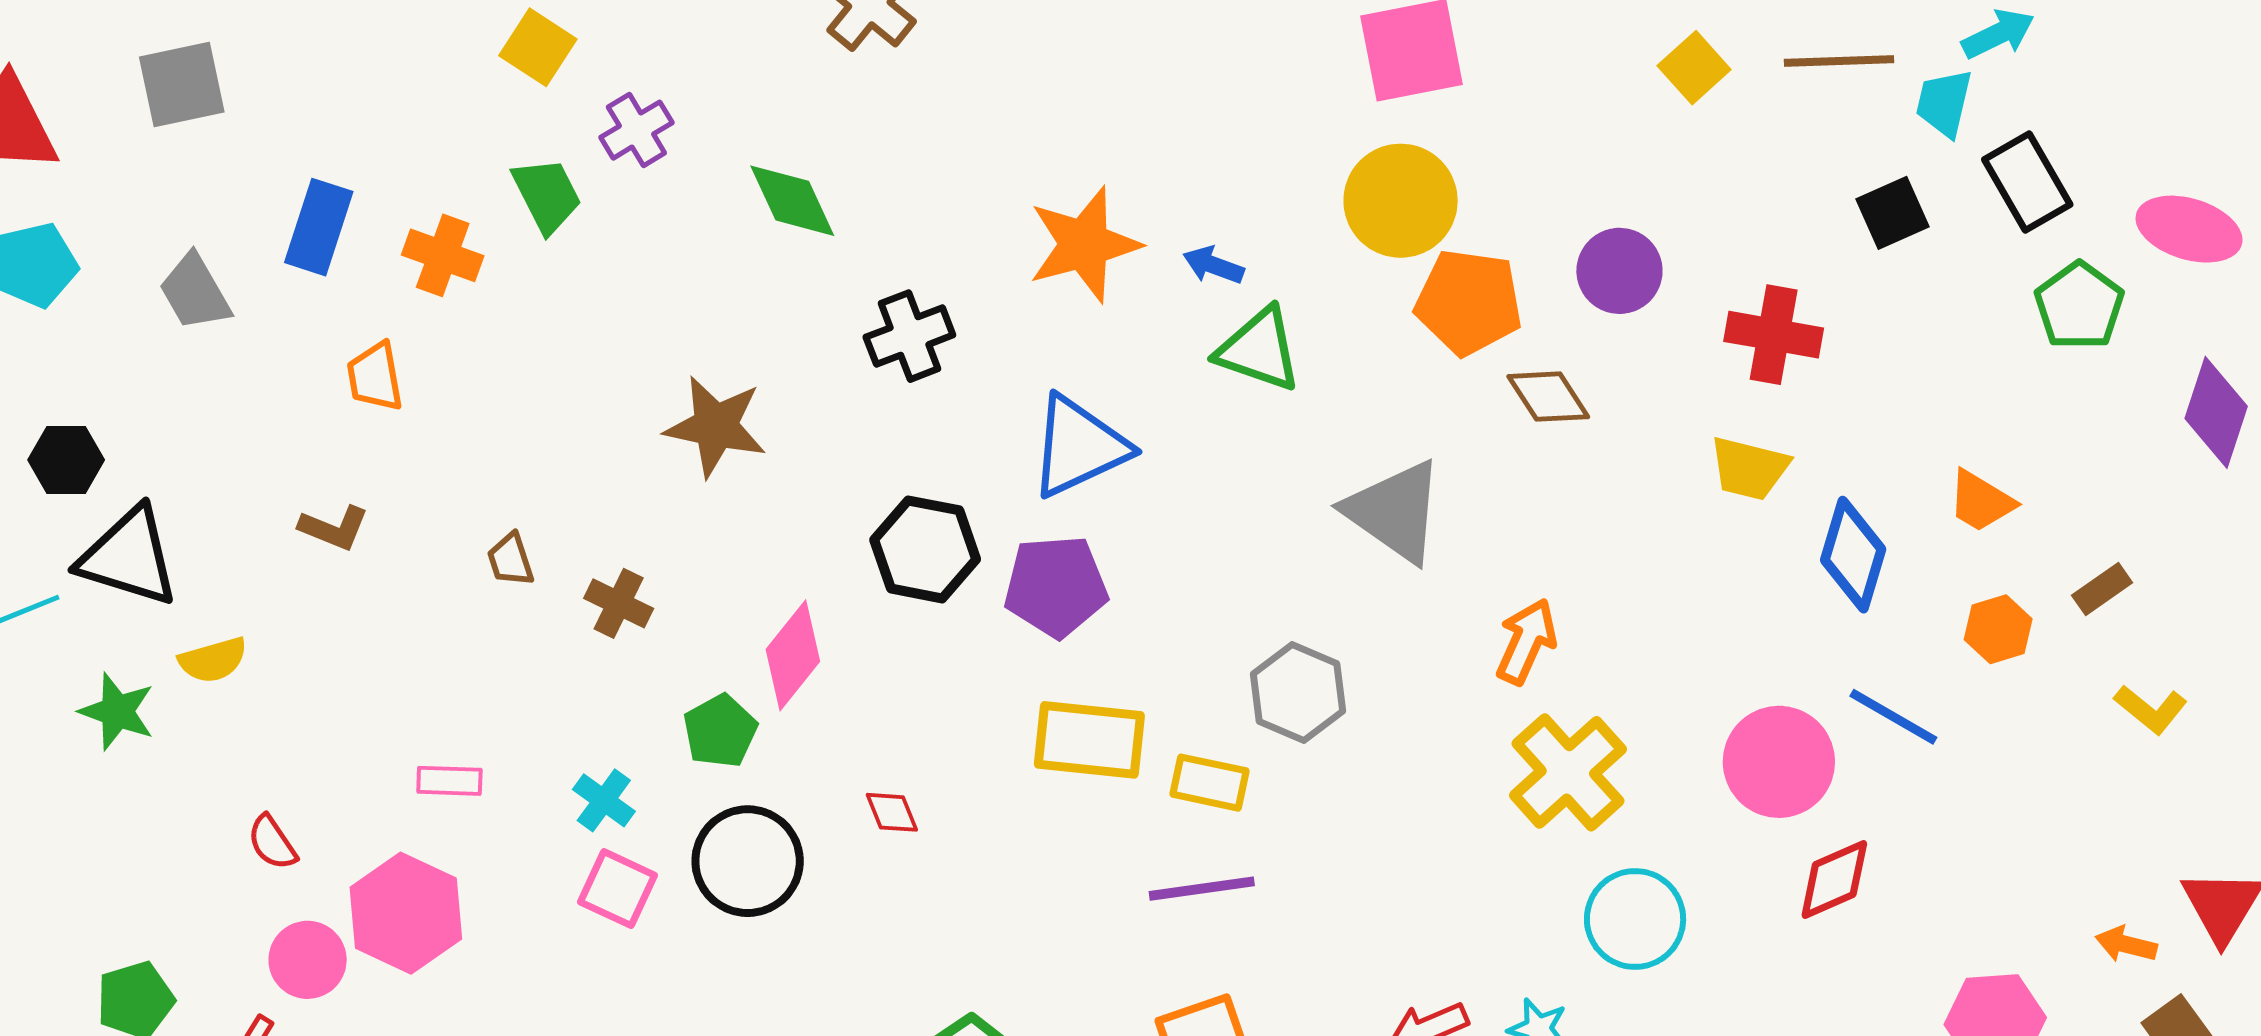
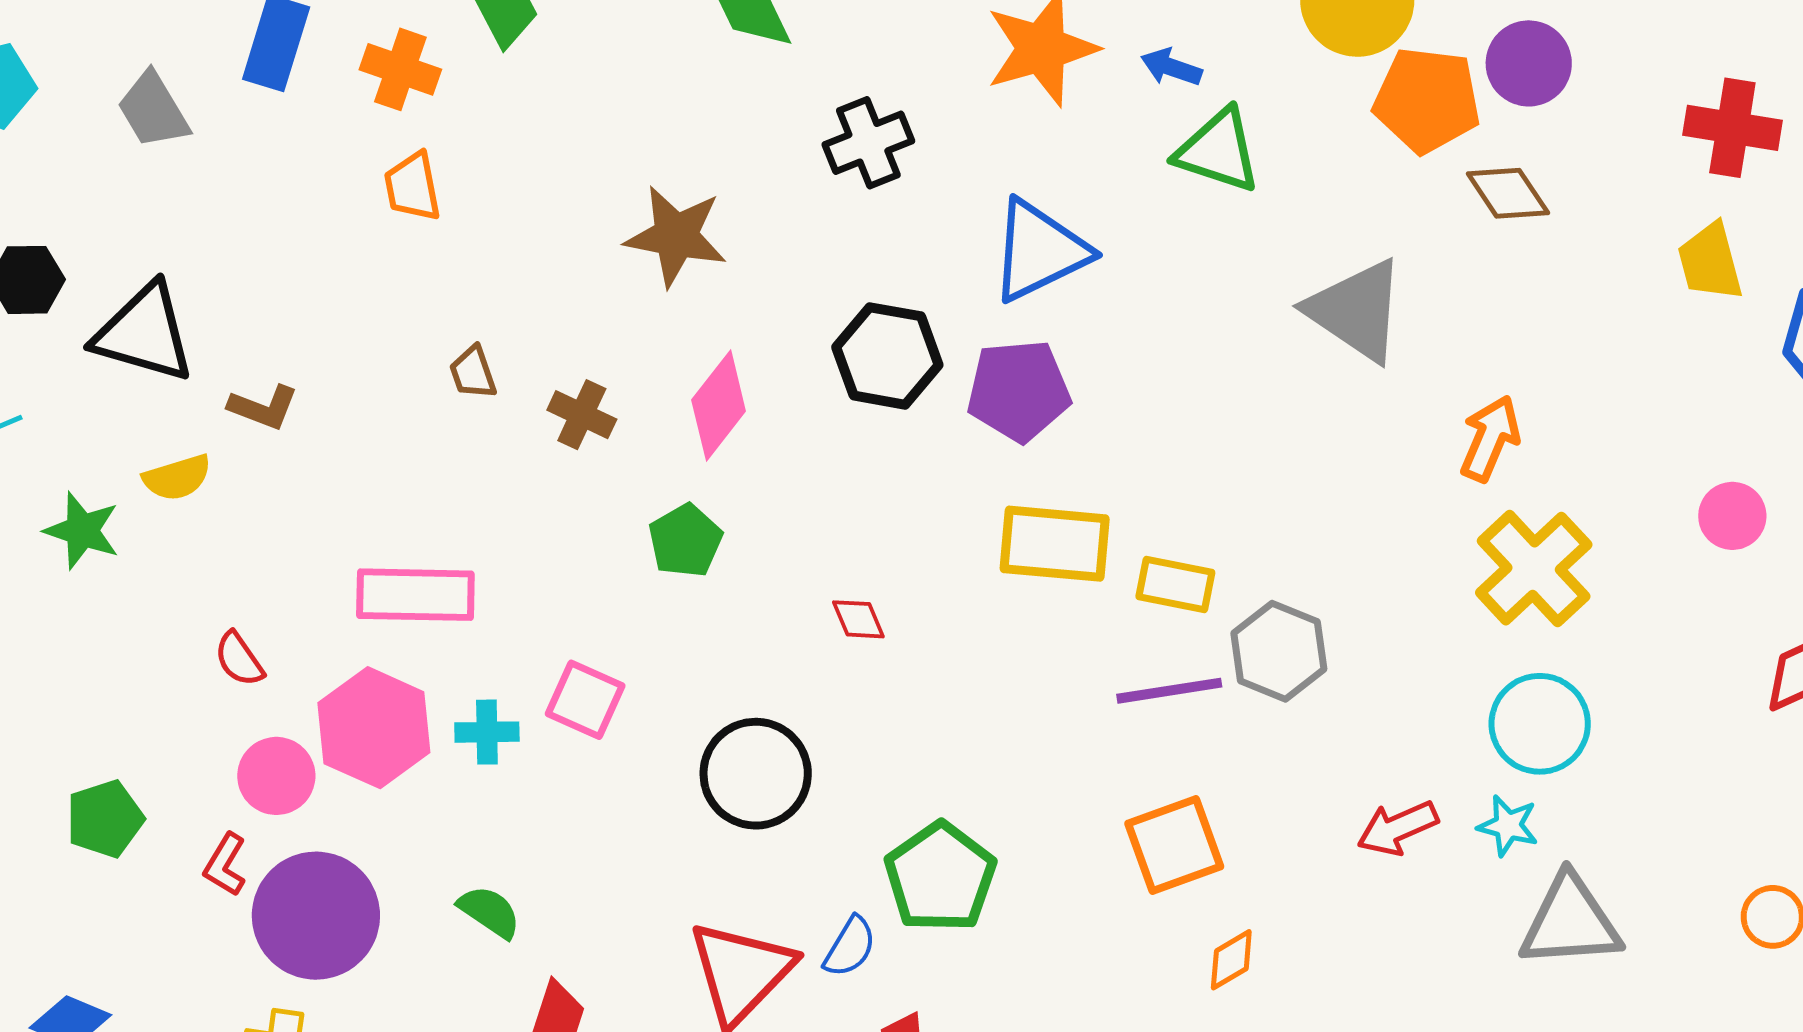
purple circle: (1619, 271) -> (1529, 63), moved
orange trapezoid: (375, 377) -> (413, 187), moved
yellow trapezoid: (1749, 468) -> (1710, 262), turned 62
brown L-shape: (334, 528) -> (263, 407), moved
black triangle: (129, 557) -> (144, 333), moved
pink diamond: (793, 655) -> (719, 406), moved
gray hexagon: (1298, 693) -> (1279, 651), moved
pink circle: (1779, 762) -> (1732, 516), moved, size x0.6
pink rectangle: (449, 781) -> (415, 595), size x1.8
cyan cross: (604, 800) -> (487, 732), moved, turned -36
black circle: (748, 861) -> (756, 774), moved
cyan circle: (1635, 919) -> (1540, 724), moved

